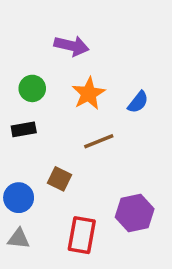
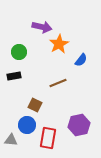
orange star: (89, 94) -> (59, 44), moved
blue circle: (19, 198) -> (27, 125), moved

